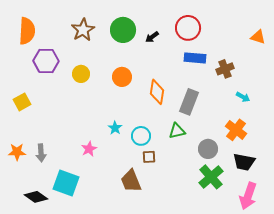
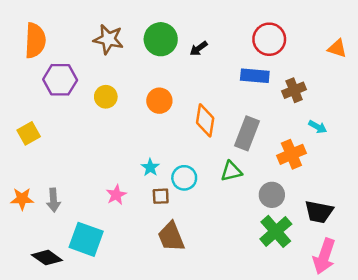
red circle: (188, 28) -> (269, 39), moved
brown star: (83, 30) -> (108, 39), turned -30
orange cross: (236, 130) -> (291, 154), moved, turned 30
brown square: (149, 157) -> (161, 196), moved

